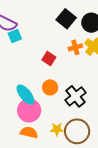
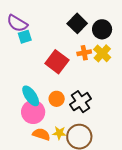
red square: (49, 59) -> (57, 62), size x1.6
orange circle: (50, 87) -> (57, 99), moved
orange semicircle: (29, 132) -> (41, 134), moved

